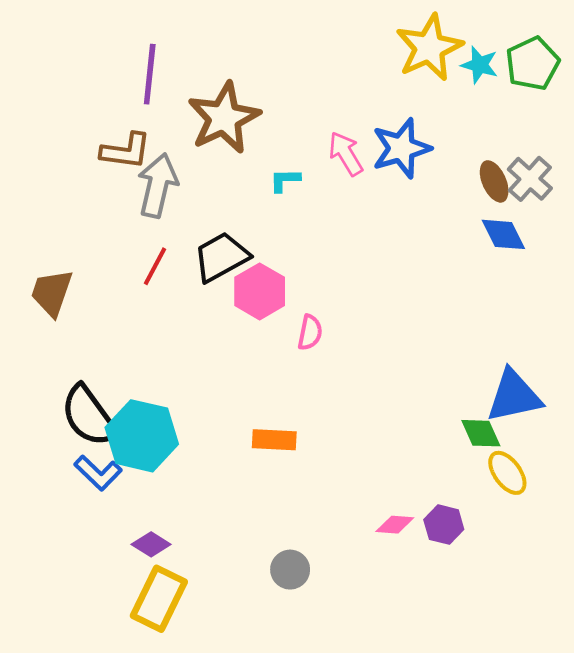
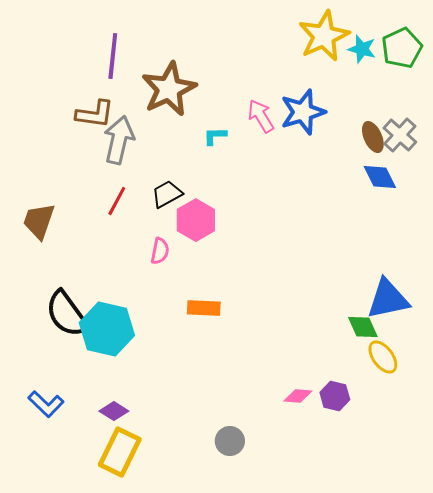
black trapezoid: (221, 257) -> (167, 194), size x0.7
pink semicircle: (310, 332) -> (160, 251), moved
orange rectangle: (274, 440) -> (204, 308), moved
blue L-shape: (98, 473) -> (46, 404), moved
gray circle: (290, 570) -> (230, 441), moved

